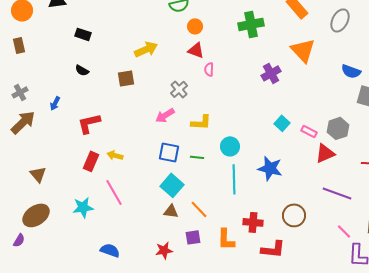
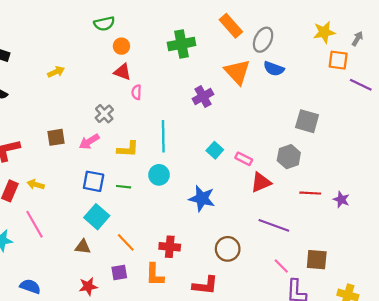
gray ellipse: (340, 20) -> (263, 40), moved
yellow arrow: (146, 49) -> (56, 72), moved, size x0.7
blue semicircle: (351, 71) -> (274, 69), moved
brown square: (126, 78) -> (56, 137), moved
gray hexagon: (338, 128) -> (289, 157), moved
cyan line: (234, 179) -> (163, 136), moved
brown triangle: (171, 211) -> (83, 247), moved
red cross: (253, 222) -> (170, 247), moved

